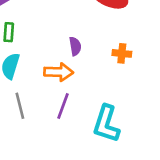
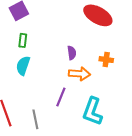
orange arrow: (59, 72) -> (79, 74), moved
gray line: (20, 106) -> (35, 119), moved

